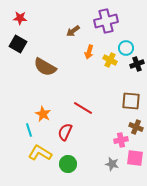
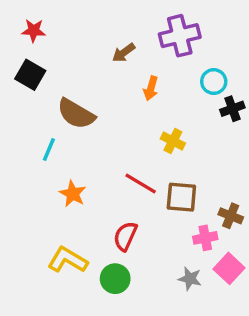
yellow cross: (110, 60) -> (173, 141), moved
brown square: (131, 101) -> (181, 197), moved
cyan line: (29, 130) -> (49, 150), moved, turned 40
red semicircle: (65, 132) -> (125, 236), moved
pink square: (135, 158) -> (229, 268), turned 36

